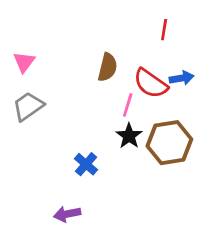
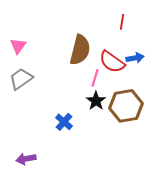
brown semicircle: (108, 67) -> (80, 50), size x1.4
purple arrow: (67, 214) -> (26, 159), moved

